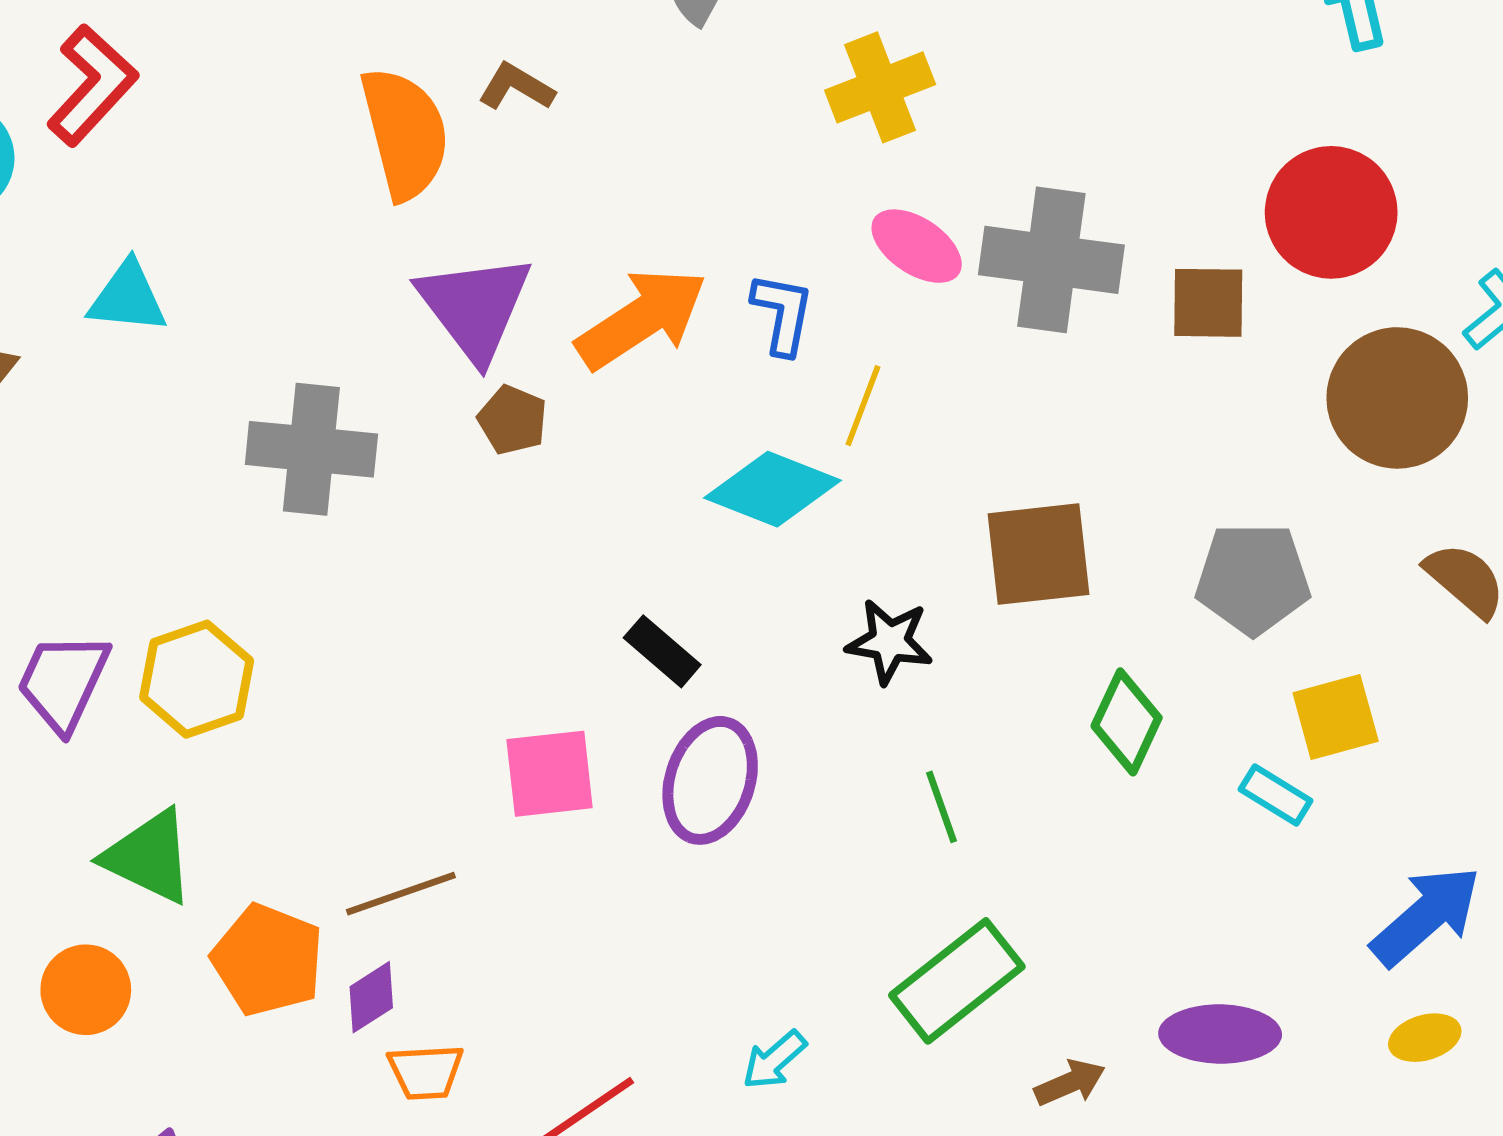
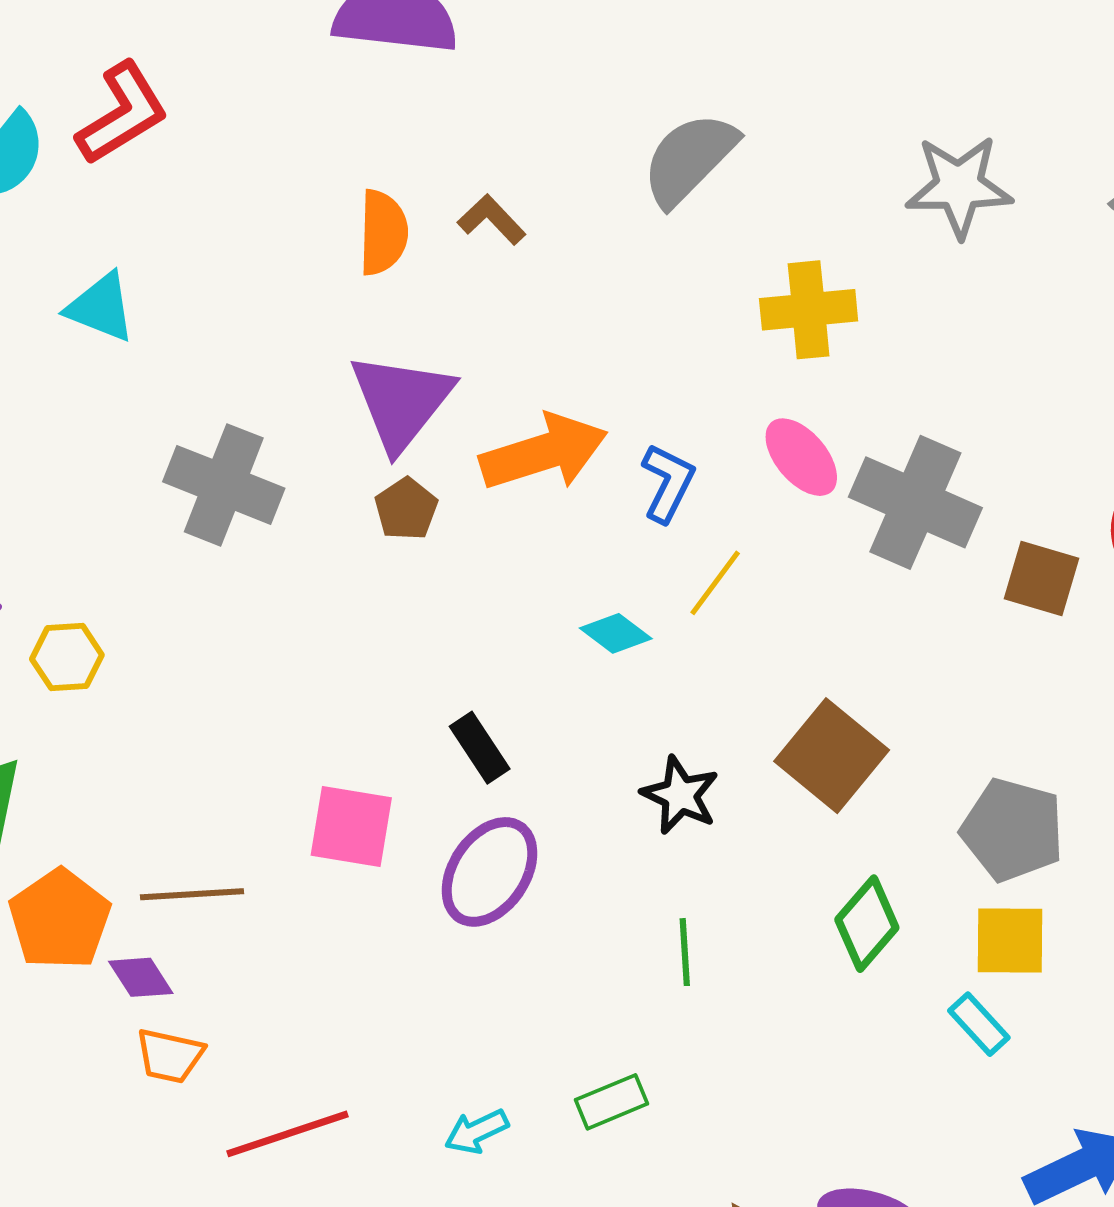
orange semicircle: (405, 133) -> (383, 233), size x0.7
cyan diamond: (772, 489) -> (616, 633), size x0.6
brown square: (1038, 554) -> (832, 756), turned 30
yellow hexagon: (197, 679) -> (67, 657), size x0.7
yellow square: (1336, 717) -> (1010, 940), moved
green rectangle: (957, 981) -> (612, 1102), moved, size x0.6
purple diamond: (371, 997) -> (141, 977), turned 74

